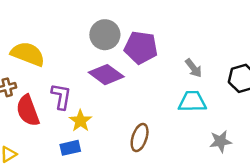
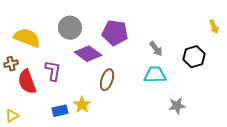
gray circle: (105, 35) -> (70, 28), moved
yellow star: (80, 121) -> (82, 105), moved
brown ellipse: (140, 138) -> (107, 80), moved

